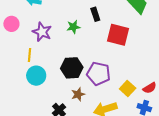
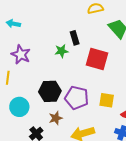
green star: (73, 27) -> (61, 51), moved
cyan circle: (36, 76) -> (19, 107), moved
yellow square: (128, 88) -> (107, 100), moved, turned -35

